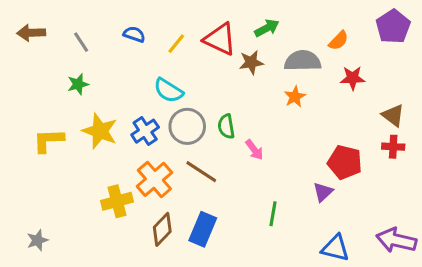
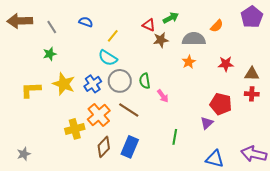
brown arrow: (31, 33) -> (20, 21), size x1.4
red triangle: (220, 39) -> (149, 25), moved, size x0.6
yellow line: (176, 44) -> (113, 36), moved
red star: (353, 78) -> (226, 64), moved
brown triangle: (393, 115) -> (252, 74), turned -35

